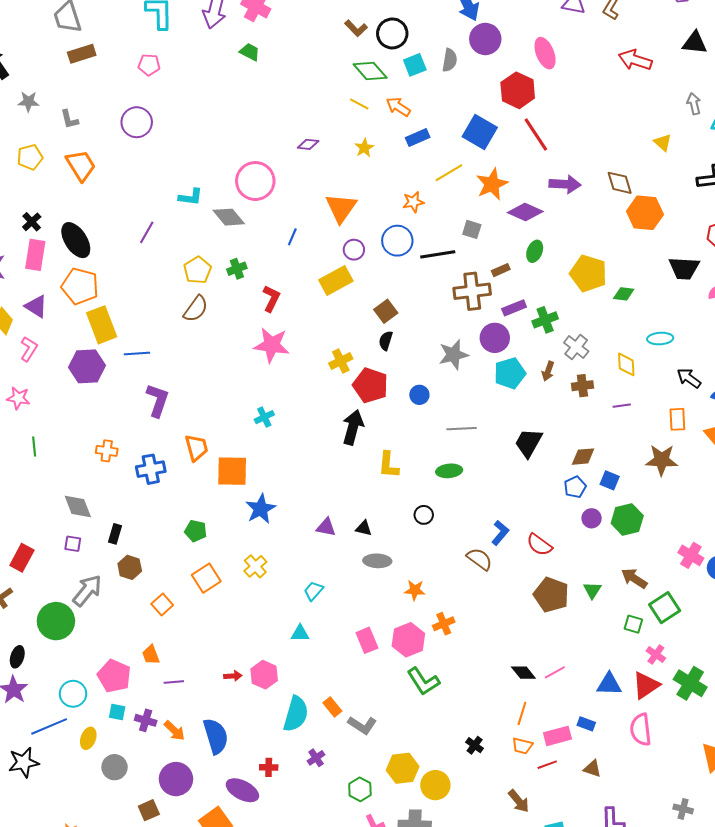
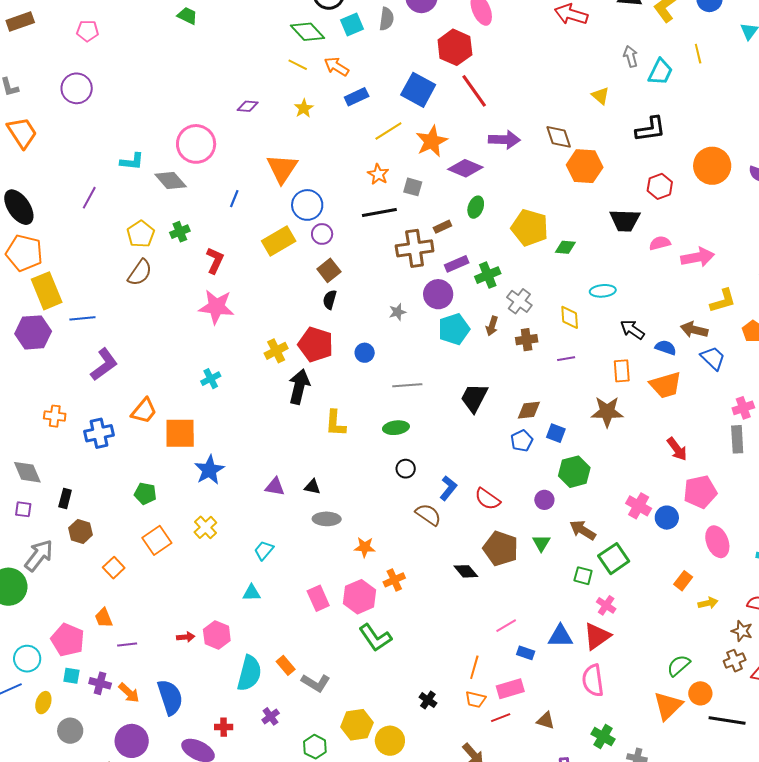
orange star: (413, 202) -> (378, 174), moved, turned -30
blue circle: (397, 241) -> (307, 205), moved
purple circle: (354, 250) -> (322, 234), moved
gray star: (453, 355) -> (397, 312), size x0.6
yellow cross: (341, 361) -> (276, 351), moved
purple L-shape: (158, 400) -> (104, 365), turned 36
orange trapezoid: (196, 448) -> (144, 411), turned 56
black circle: (424, 515) -> (406, 469), moved
purple circle: (592, 518) -> (544, 500), moved
black diamond: (523, 673) -> (466, 571), moved
green cross: (690, 683) -> (603, 737), moved, size x0.7
blue rectangle: (586, 724) -> (526, 653), moved

